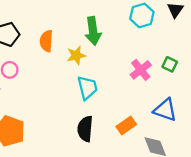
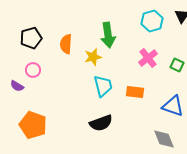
pink cross: (141, 70) -> (148, 58), moved
orange rectangle: (126, 125) -> (135, 92), moved, turned 42
black semicircle: (85, 129) -> (101, 123), turned -115

